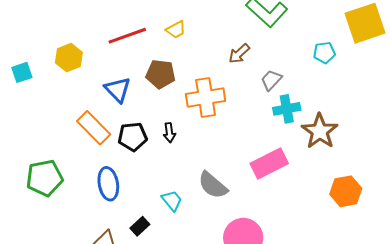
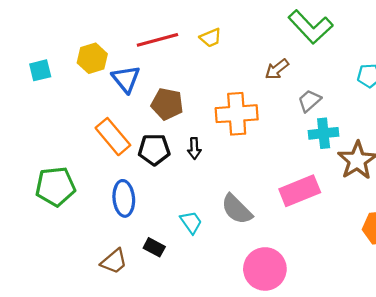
brown pentagon: (161, 74) -> (167, 104), moved
blue triangle: (118, 90) -> (126, 79), moved
black rectangle: (140, 226) -> (154, 247), turned 66

